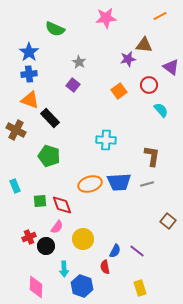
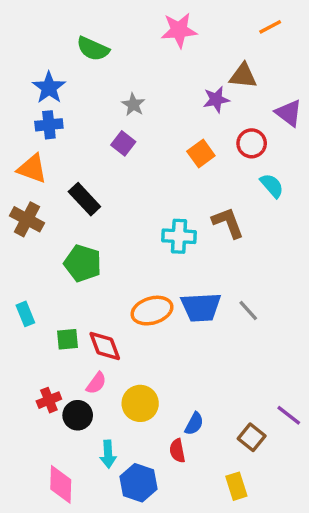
orange triangle: (30, 100) -> (32, 169), moved
brown L-shape: (152, 156) -> (228, 223), moved, turned -30
gray line: (147, 184) -> (248, 311), turned 64
brown square: (168, 221) -> (252, 437), moved
purple line: (137, 251) -> (289, 415), moved

